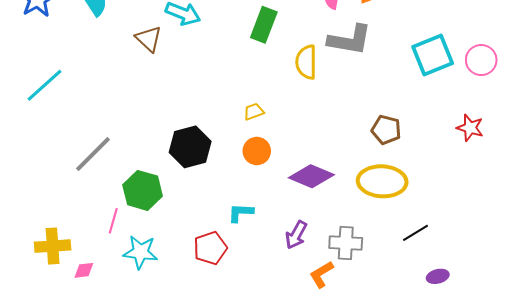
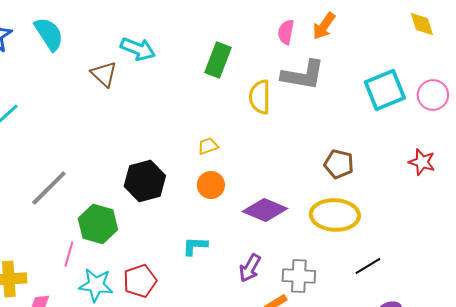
red pentagon: (210, 248) -> (140, 281), moved

